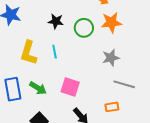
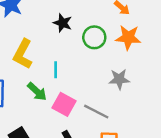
cyan line: (55, 52) -> (56, 70), moved
gray line: (124, 84) -> (96, 112), moved
green arrow: (38, 88) -> (37, 91), moved

